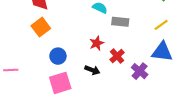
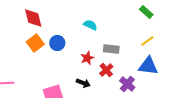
gray rectangle: (120, 22) -> (111, 49), moved
blue circle: (58, 56) -> (57, 43), moved

